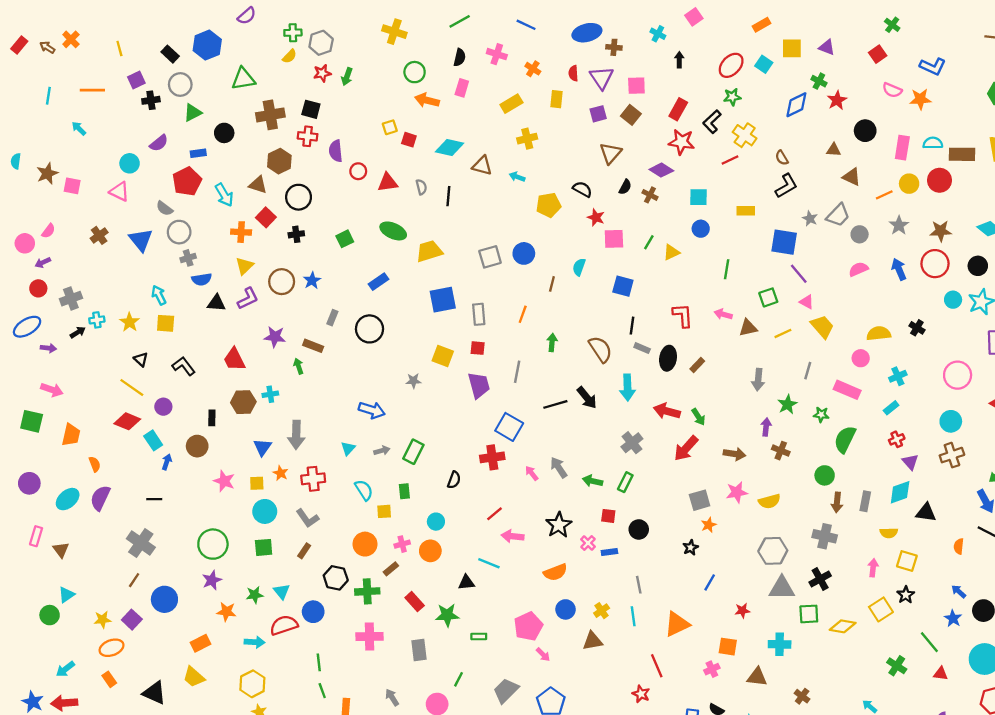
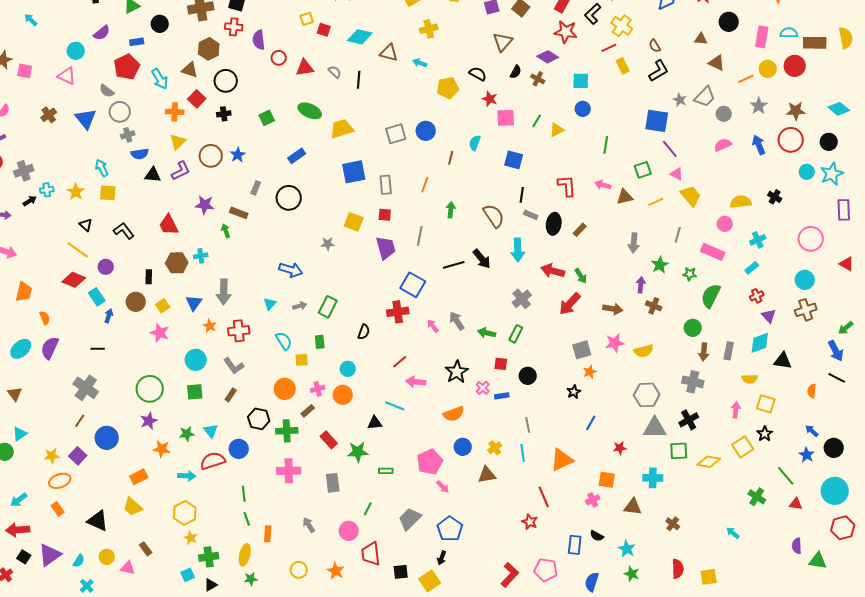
gray semicircle: (421, 187) -> (335, 72), turned -32
yellow rectangle: (746, 211) -> (623, 66), moved, turned 63
yellow square: (257, 483) -> (163, 306), moved, turned -32

